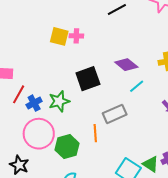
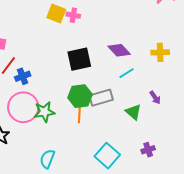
green star: (59, 101) -> (44, 112), moved
green hexagon: (67, 147) -> (80, 96), moved
green triangle: (151, 164) -> (133, 112), moved

